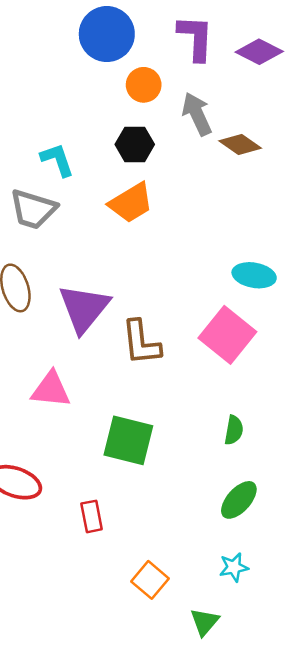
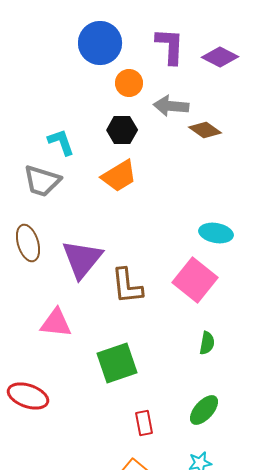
gray arrow: (197, 114) -> (171, 106), turned -60
green semicircle: (234, 430) -> (207, 343), moved
green square: (128, 440) -> (117, 363), turned -33
red rectangle: (92, 516) -> (144, 423), moved

